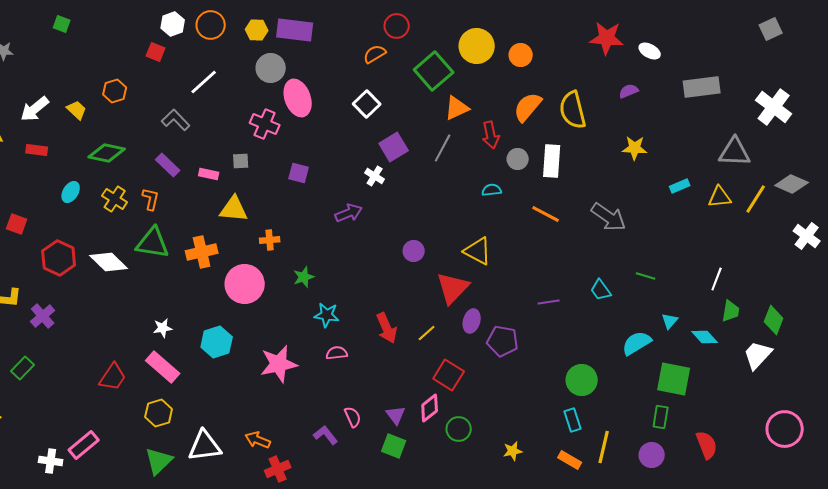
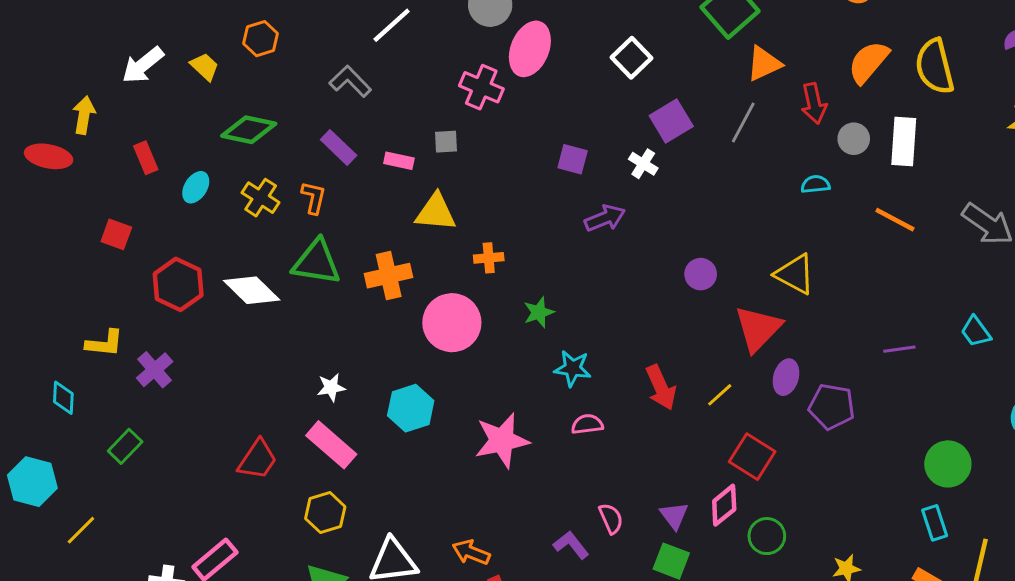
pink ellipse: (298, 98) -> (530, 49), turned 42
red rectangle: (37, 150) -> (146, 158), moved, turned 60
purple square: (299, 173) -> (573, 159), moved

